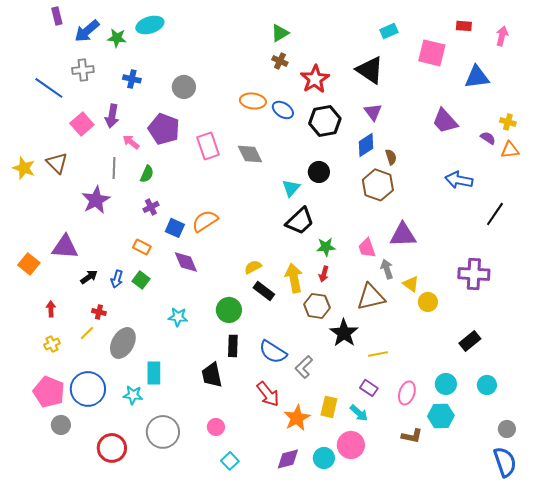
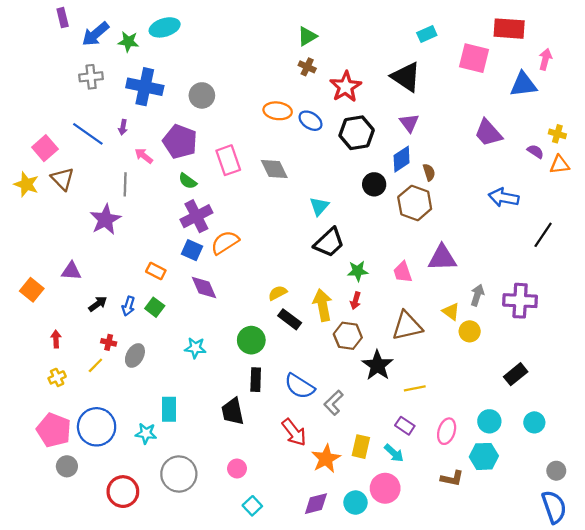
red rectangle: (464, 26) -> (509, 29), size x1.8
pink arrow: (502, 36) -> (545, 59), moved
blue cross: (132, 79) -> (145, 87), size x1.8
blue line: (49, 88) -> (88, 134), moved
purple arrow: (112, 116) -> (123, 127), size x0.6
pink square: (82, 124) -> (45, 148), moved
black circle: (319, 172) -> (374, 184), moved
green semicircle: (147, 174) -> (188, 181), moved, turned 102
purple cross: (151, 207) -> (196, 216), moved, size x1.8
purple triangle: (65, 247) -> (71, 271), size x0.7
gray arrow: (387, 269) -> (477, 295), moved, turned 36
gray ellipse: (123, 343) -> (135, 355), moved, size x0.7

